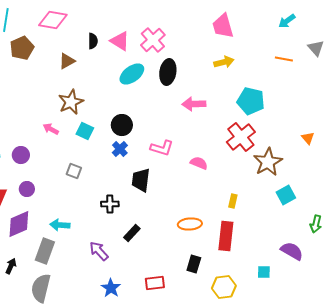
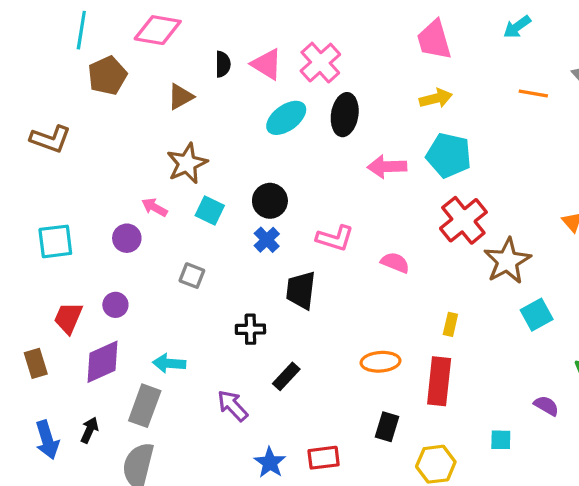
cyan arrow: (287, 21) -> (517, 27), moved
cyan pentagon: (251, 101) -> (449, 155), moved
purple circle: (21, 155) -> (127, 238), moved
purple semicircle: (292, 251) -> (546, 406), size x0.7
blue star: (111, 288) -> (270, 463), moved

